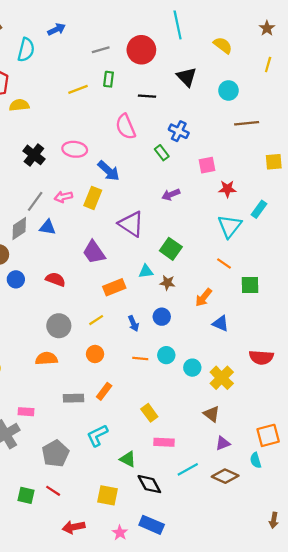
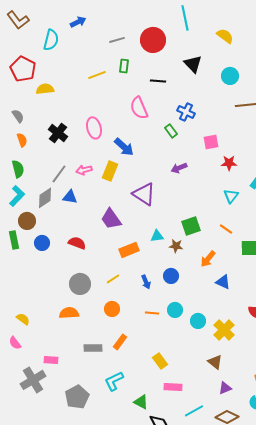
pink ellipse: (75, 149) -> (94, 128), turned 70
cyan triangle: (230, 226) -> (231, 196), size x0.7
green square: (171, 249) -> (191, 226), moved, turned 36

